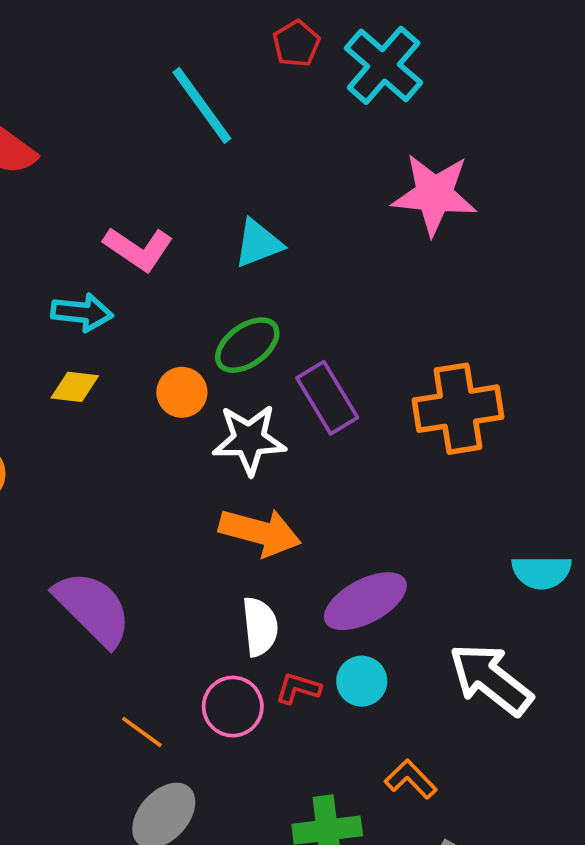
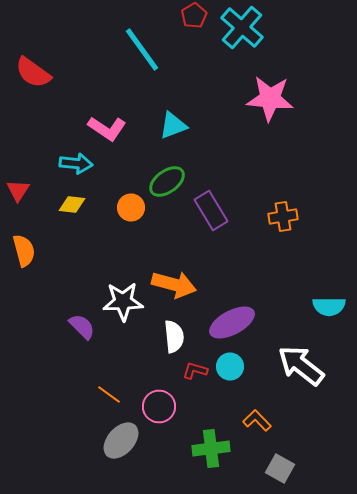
orange cross: (458, 409) -> (283, 216), size x0.6
white star: (249, 440) -> (123, 302), moved
purple semicircle: (93, 608) -> (82, 326), size x0.6
pink circle: (233, 707) -> (159, 406), moved

